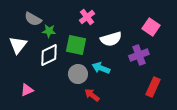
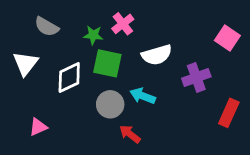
pink square: (151, 27) -> (227, 38), moved
green star: (49, 31) -> (93, 35), moved
red rectangle: (153, 87) -> (229, 113), moved

